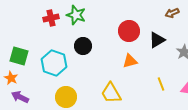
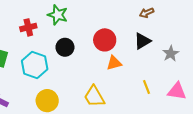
brown arrow: (172, 13) -> (147, 13), moved
red cross: (51, 18) -> (28, 27), moved
red circle: (129, 31) -> (105, 40), moved

